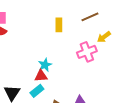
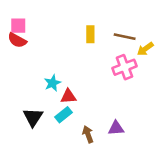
brown line: (90, 17) -> (125, 37), moved, turned 36
cyan star: (45, 65) -> (52, 83), moved

